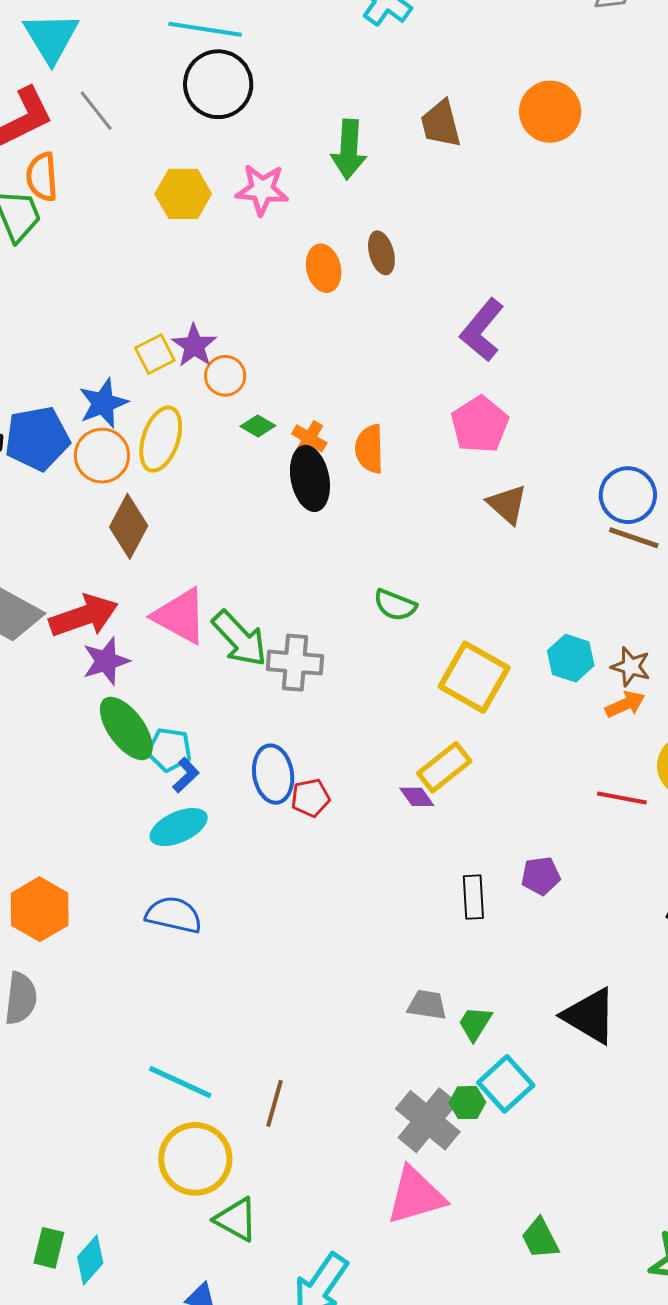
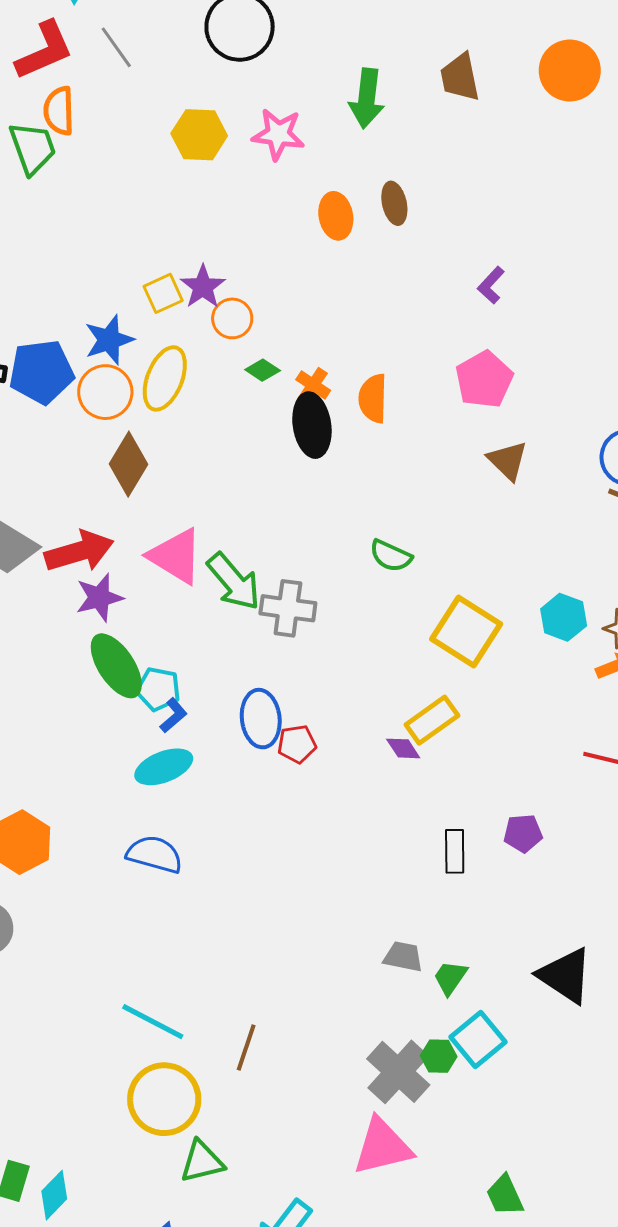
purple L-shape: (482, 330) -> (491, 285), size x0.6
green triangle: (236, 1219) -> (202, 1162), turned -45

